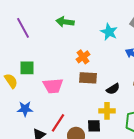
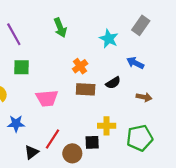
green arrow: (65, 22) -> (60, 28), turned -120
green square: (27, 68) -> (22, 67), moved
black semicircle: (113, 89) -> (113, 83), moved

